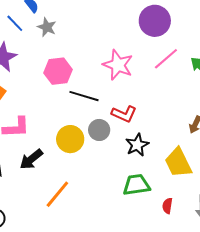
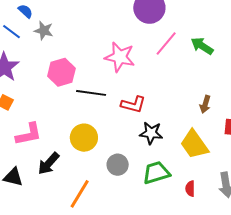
gray circle: (99, 130) -> (118, 165), moved
black star: (137, 145) -> (151, 133), turned -30

